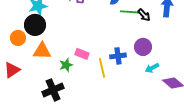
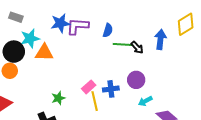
black circle: (35, 25) -> (14, 52), moved
orange triangle: (42, 51) -> (44, 53), moved
pink rectangle: (82, 54) -> (89, 87), moved, turned -64

